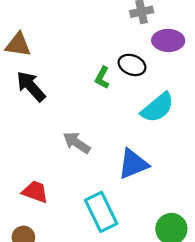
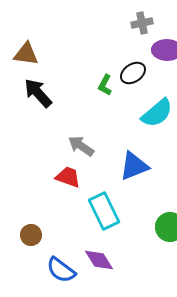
black ellipse: (132, 65) -> (133, 73), turned -55
red trapezoid: (35, 192) -> (68, 177), moved

